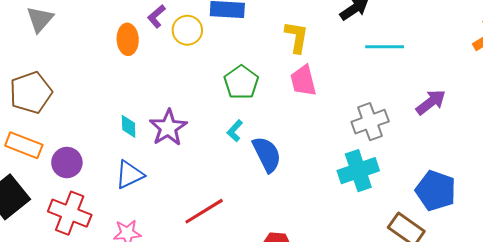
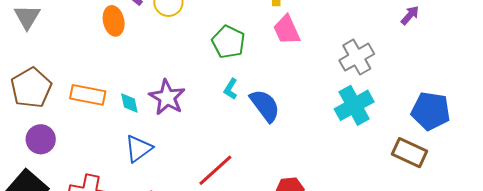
purple arrow: (431, 102) -> (410, 15), moved, size x0.7
orange rectangle: (24, 145) -> (88, 95), moved
purple circle: (67, 163) -> (41, 139), moved

